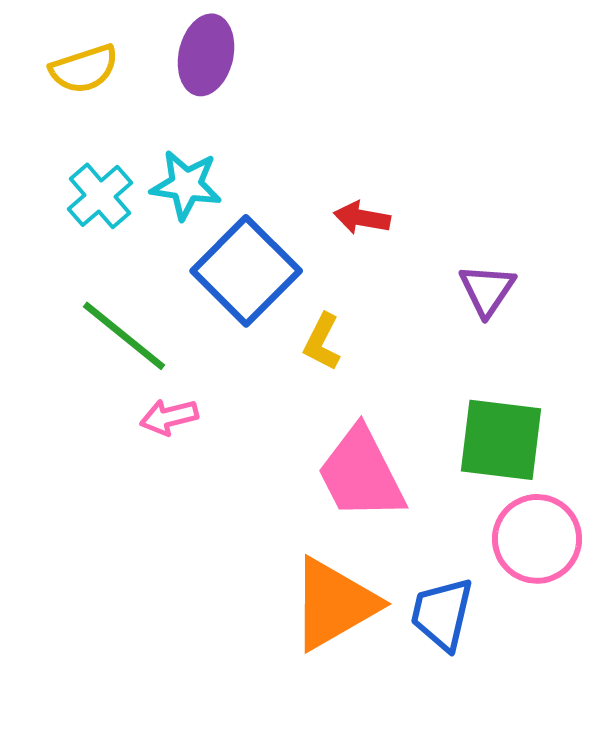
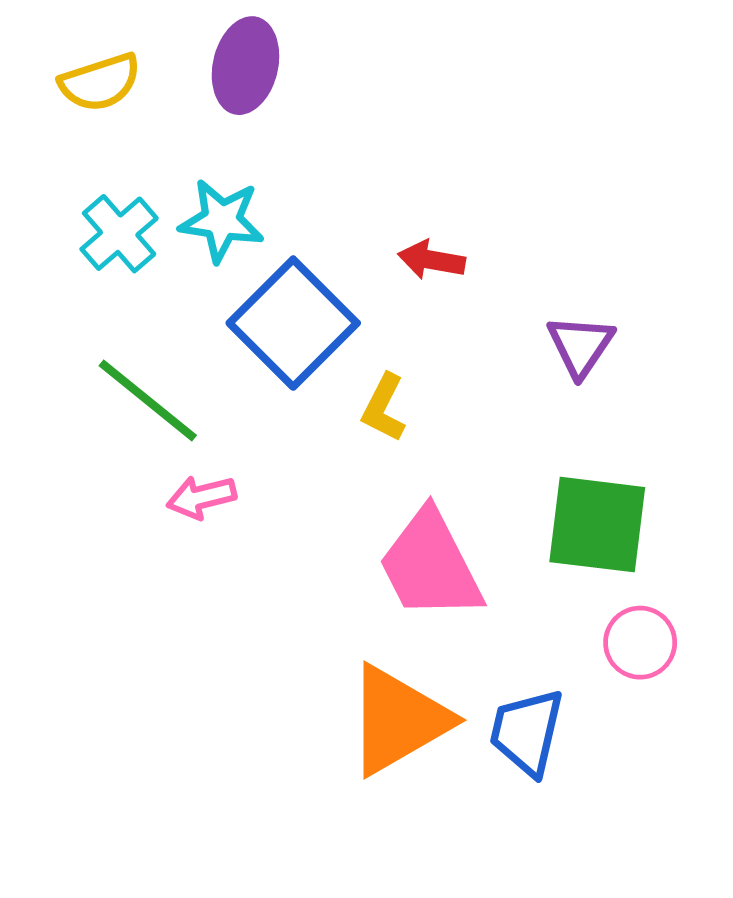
pink circle: (537, 539) -> (640, 643), size x0.7

